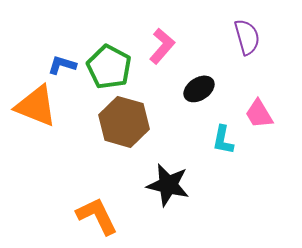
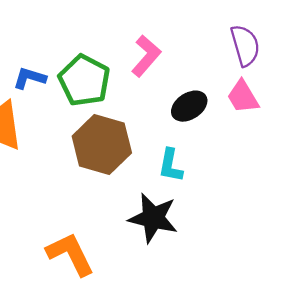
pink trapezoid: (259, 114) -> (243, 97), moved
cyan L-shape: (223, 140) -> (171, 166), moved

